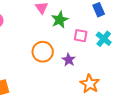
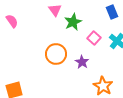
pink square: (81, 36) -> (94, 38), turned 32

